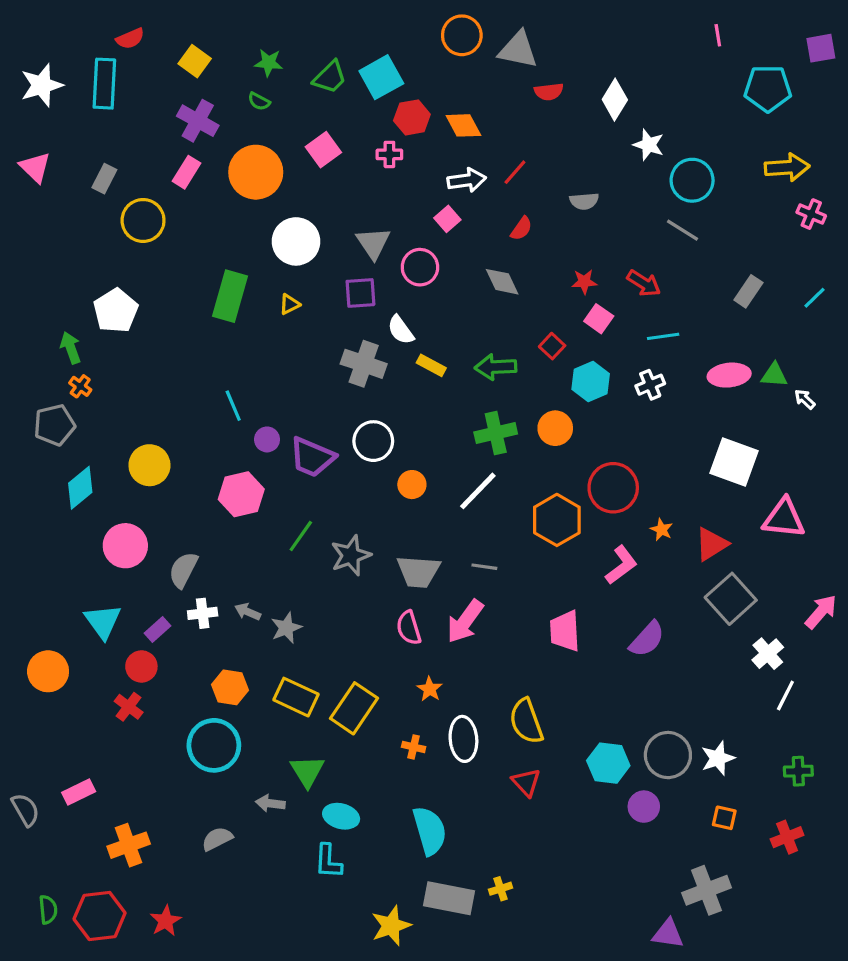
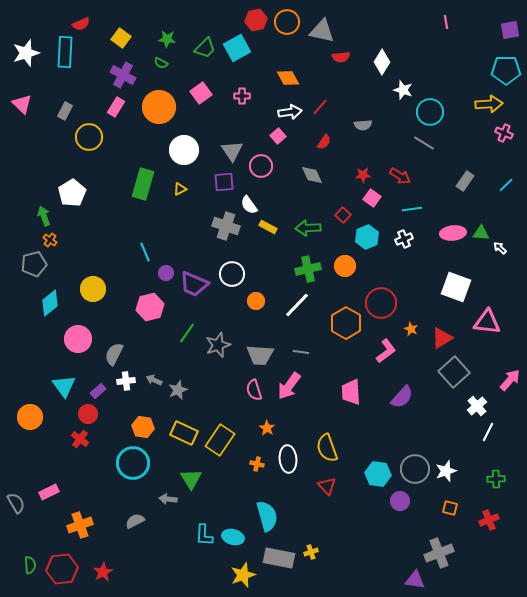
cyan pentagon: (768, 88) -> (506, 70), moved
red hexagon: (412, 117) -> (256, 20), moved
cyan ellipse: (341, 816) -> (233, 537), moved

